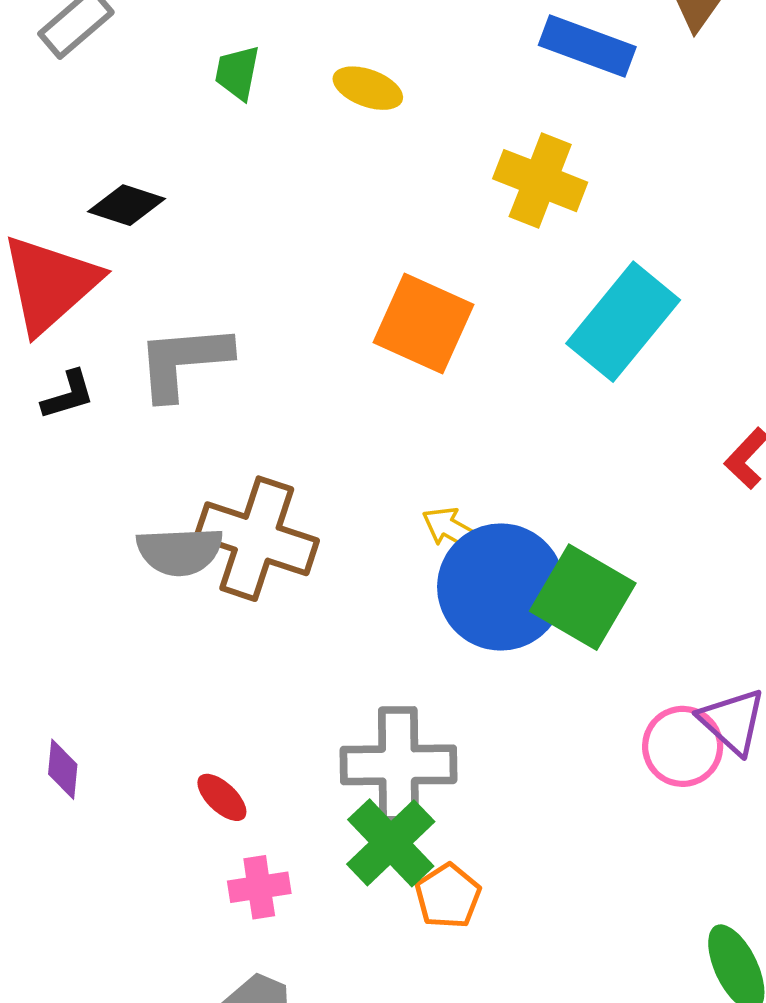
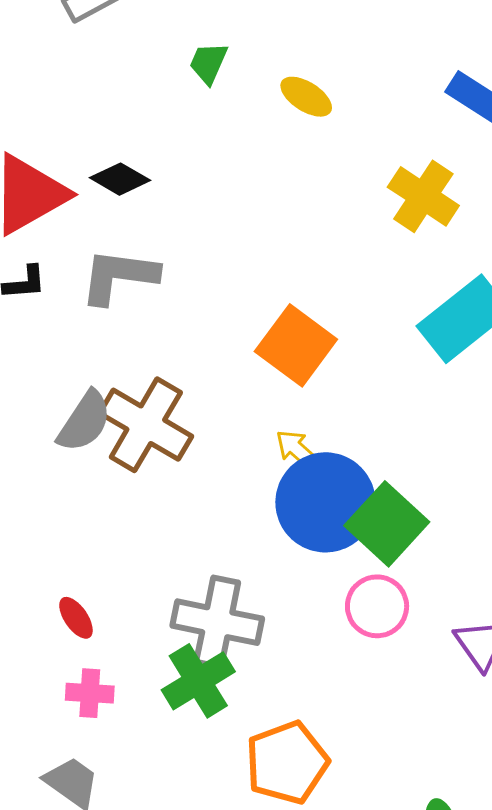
black diamond: (127, 205) -> (120, 179), moved
orange square: (423, 323) -> (296, 345), moved
gray semicircle: (180, 551) -> (84, 422), turned -66
pink circle: (683, 746) -> (377, 606), moved
orange pentagon: (448, 896) -> (287, 763), moved, size x1.6

